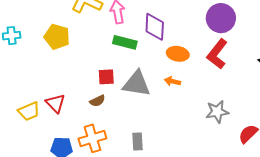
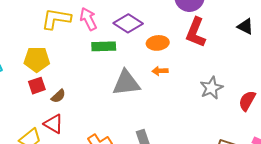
purple diamond: (155, 27) -> (128, 23), turned -44
red square: (106, 77) -> (37, 86), moved
brown semicircle: (97, 101) -> (58, 96), moved

